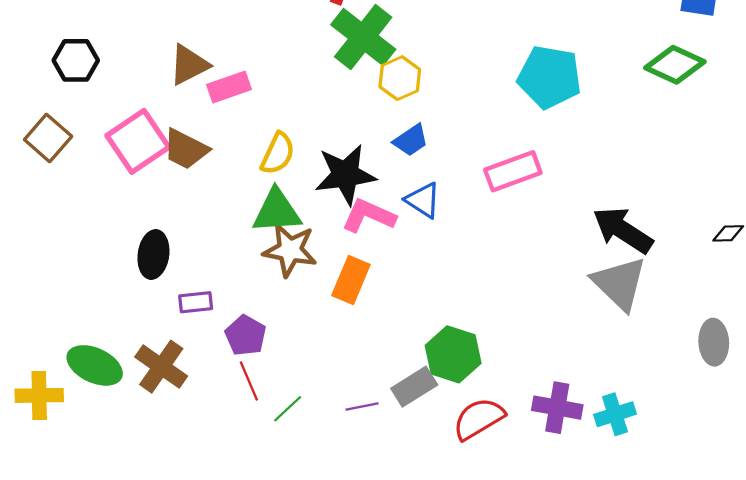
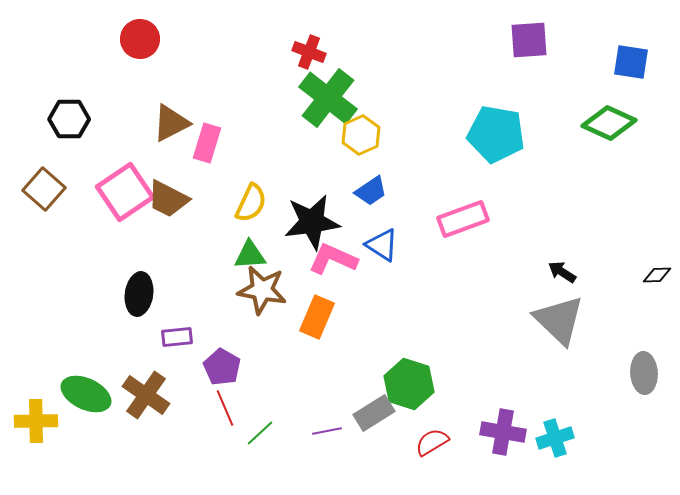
pink rectangle: (229, 87) -> (207, 143), turned -54
green triangle: (277, 211) -> (250, 255), size x0.7
black arrow: (623, 230) -> (562, 272), size x0.5
red semicircle: (479, 419) -> (432, 442), size x0.7

